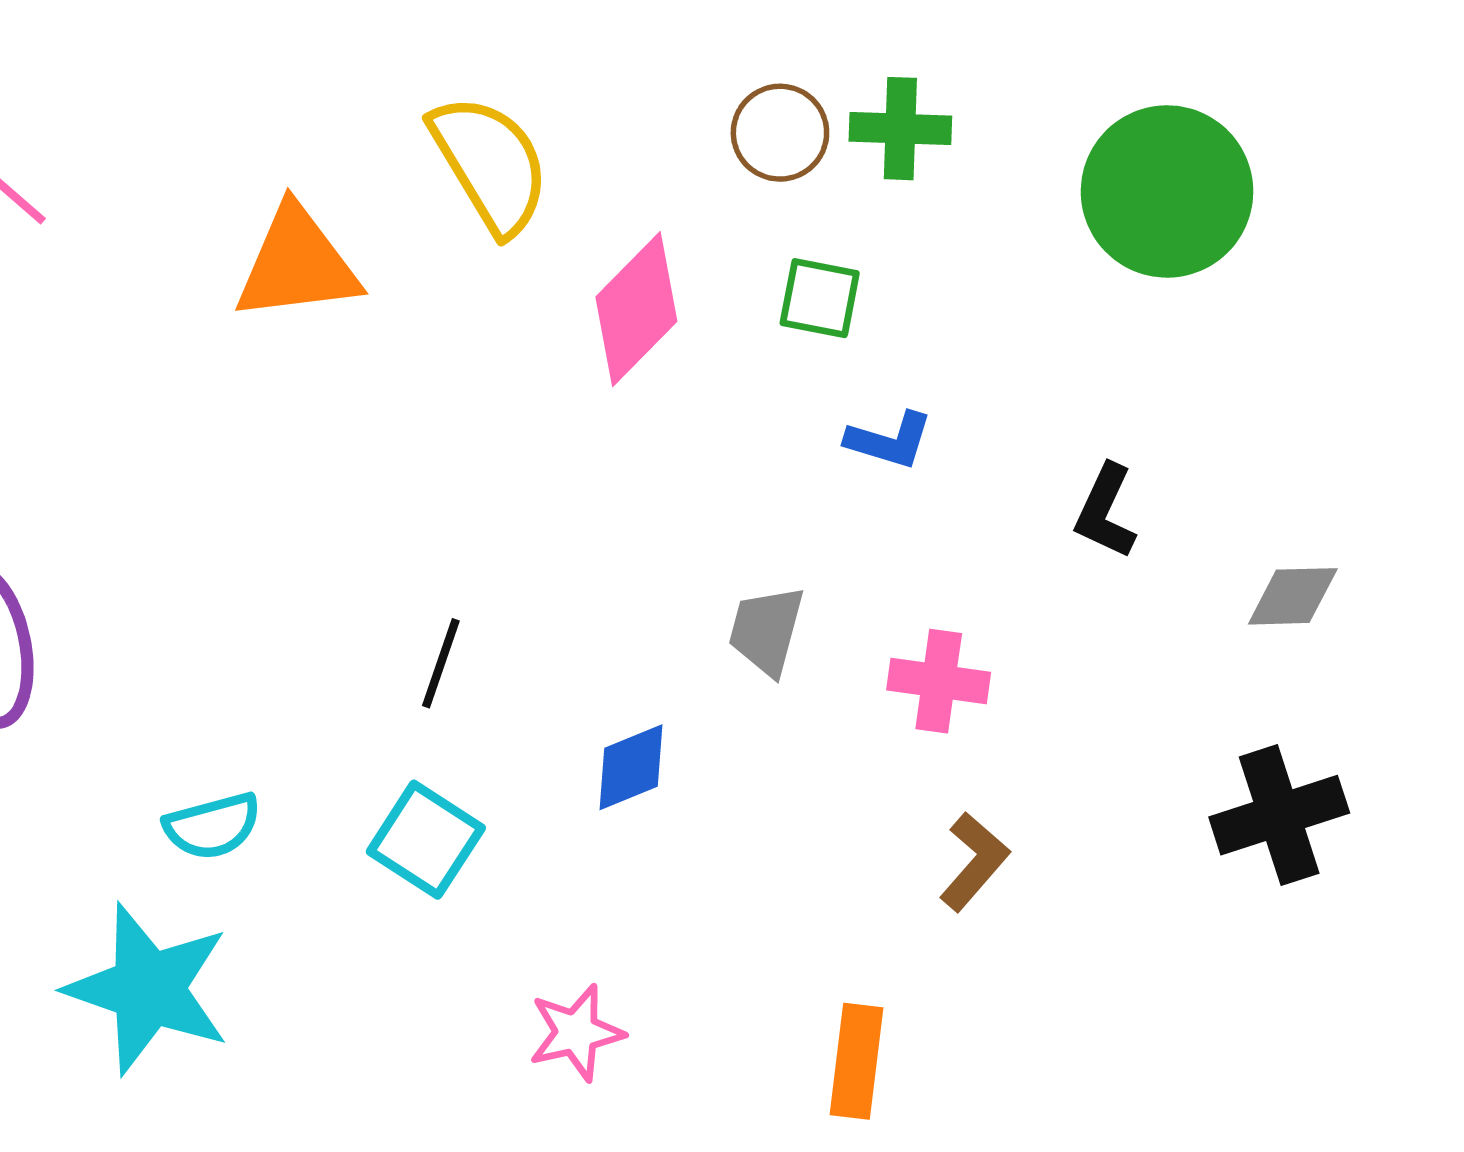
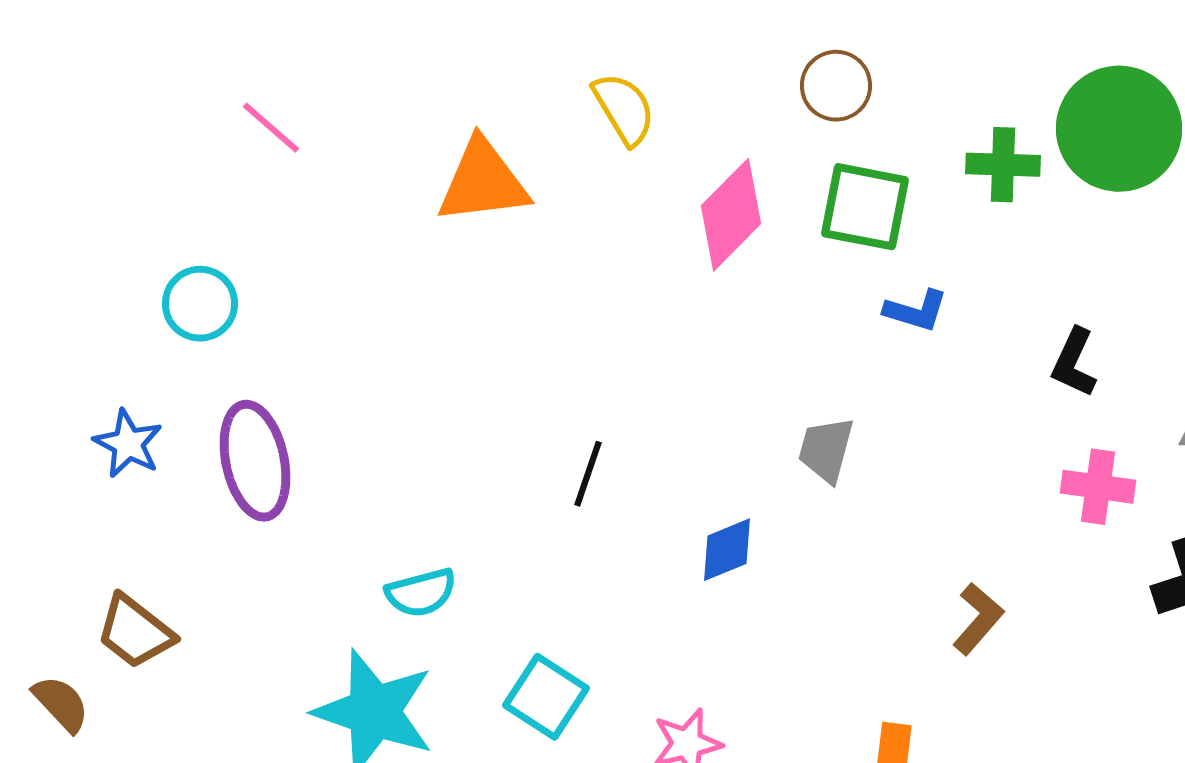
green cross: (900, 129) -> (1003, 165), moved
yellow semicircle: (490, 164) -> (624, 109), size x0.7
green square: (820, 298) -> (865, 207), size x1.5
pink cross: (939, 681) -> (1098, 487), moved
cyan square: (426, 840) -> (546, 697), moved

